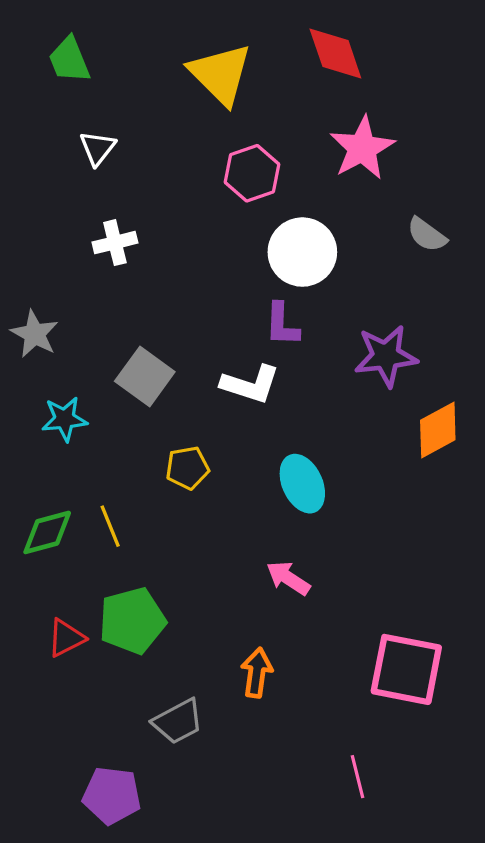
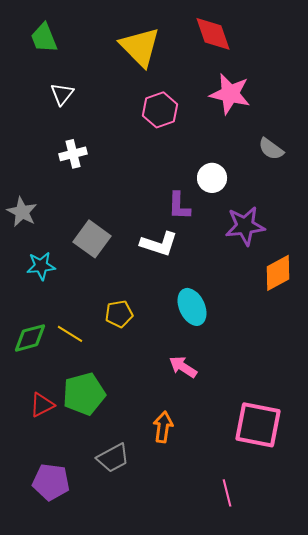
pink star: (362, 148) -> (230, 94), turned -30
white circle: (302, 252) -> (212, 178), moved, size x0.7
yellow pentagon: (187, 468) -> (119, 314), moved
yellow line: (110, 526) -> (70, 334), turned -36
purple pentagon: (112, 795) -> (51, 482), moved

